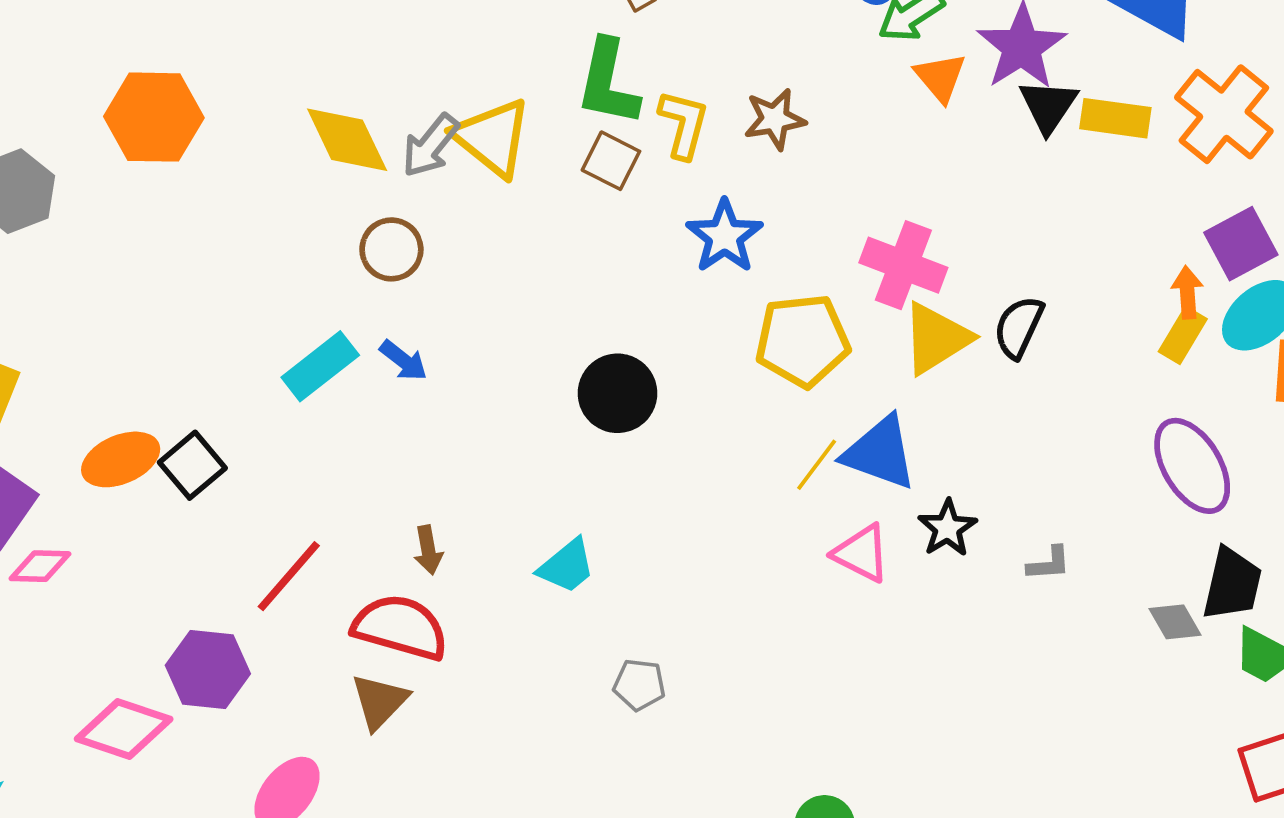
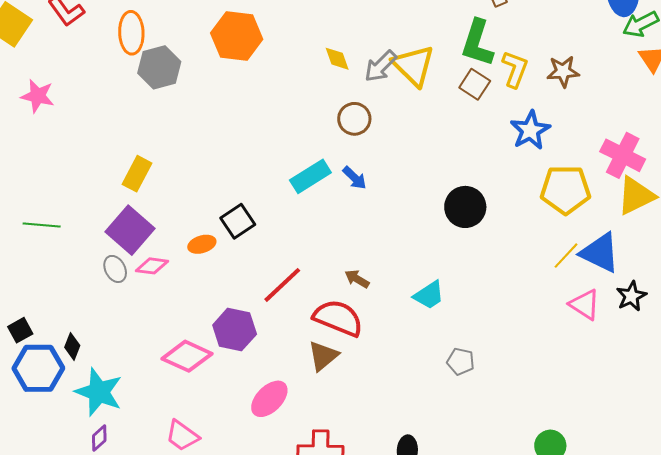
yellow diamond: (347, 140) -> (337, 59), size x0.6
orange ellipse: (121, 459) -> (202, 244), moved, size x0.7
brown arrow: (428, 550) -> (357, 279), turned 125

